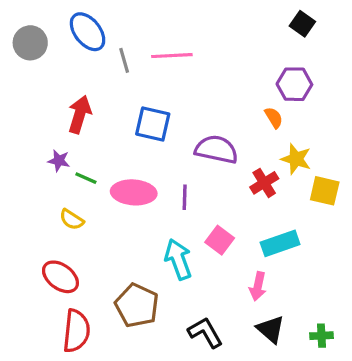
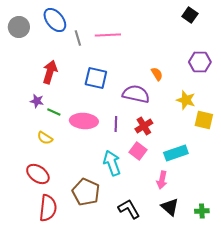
purple hexagon: (294, 84) -> (200, 62), moved
orange semicircle: (274, 118) -> (157, 74), moved
red cross: (264, 183) -> (144, 126), moved

